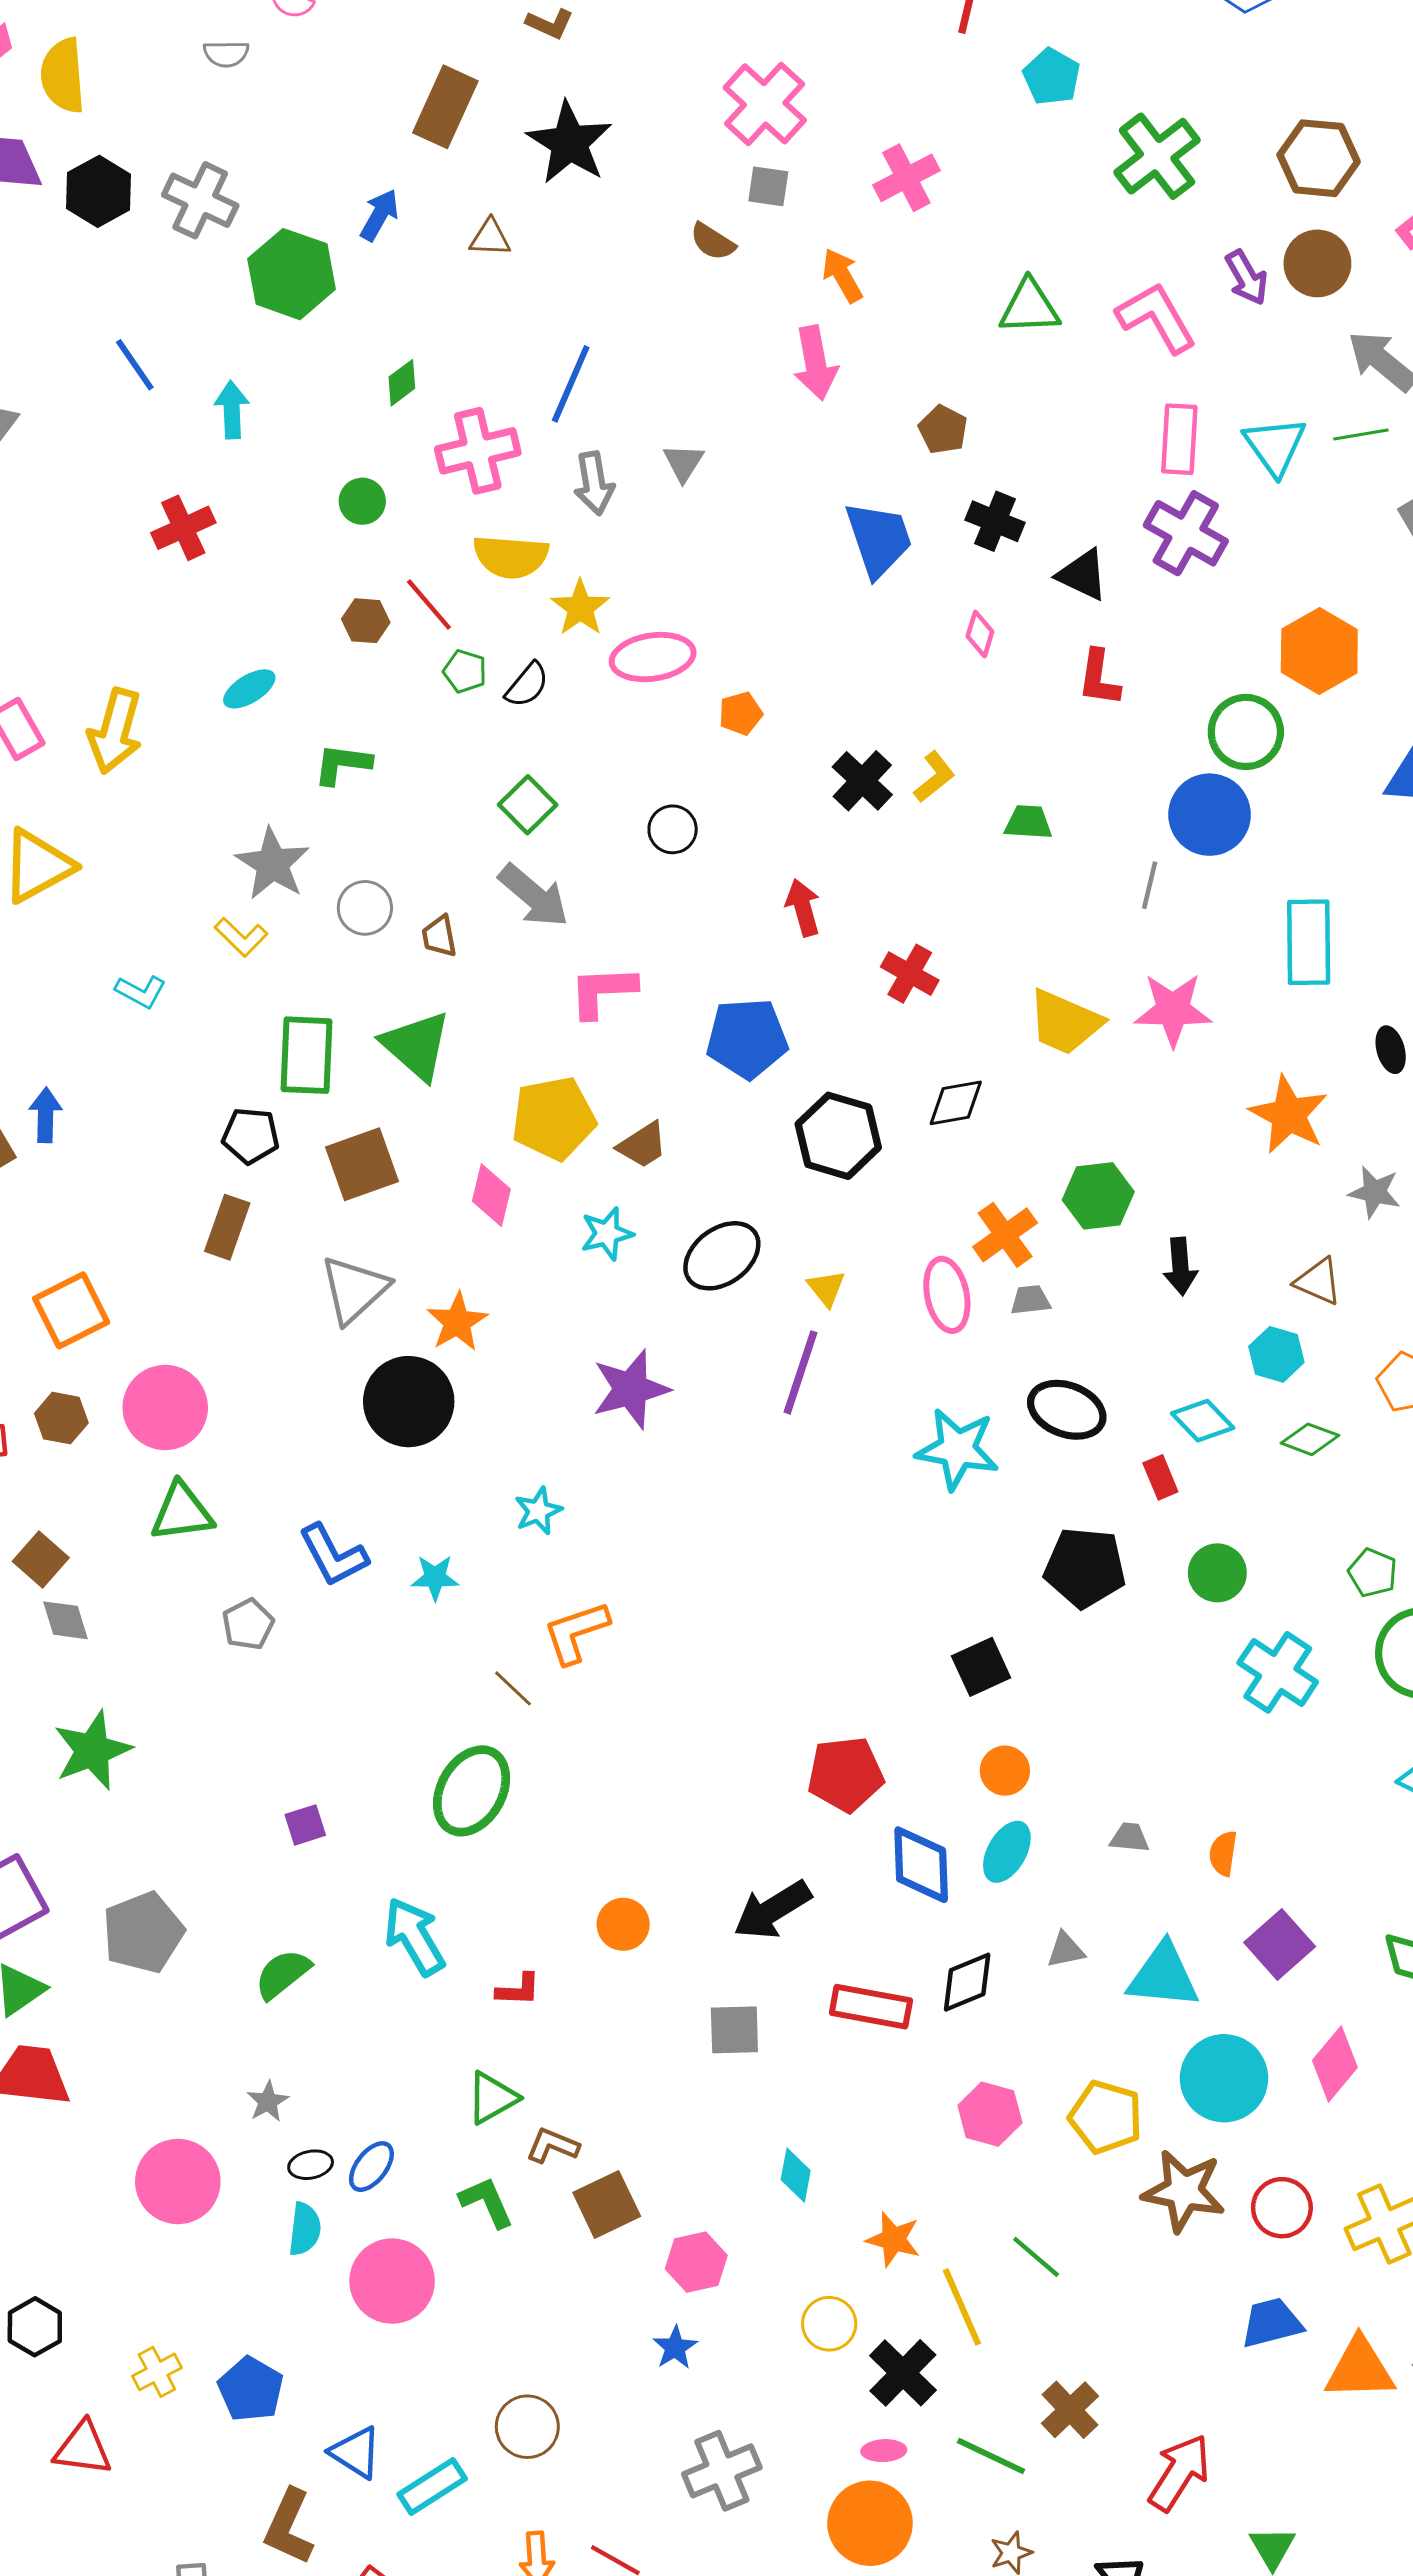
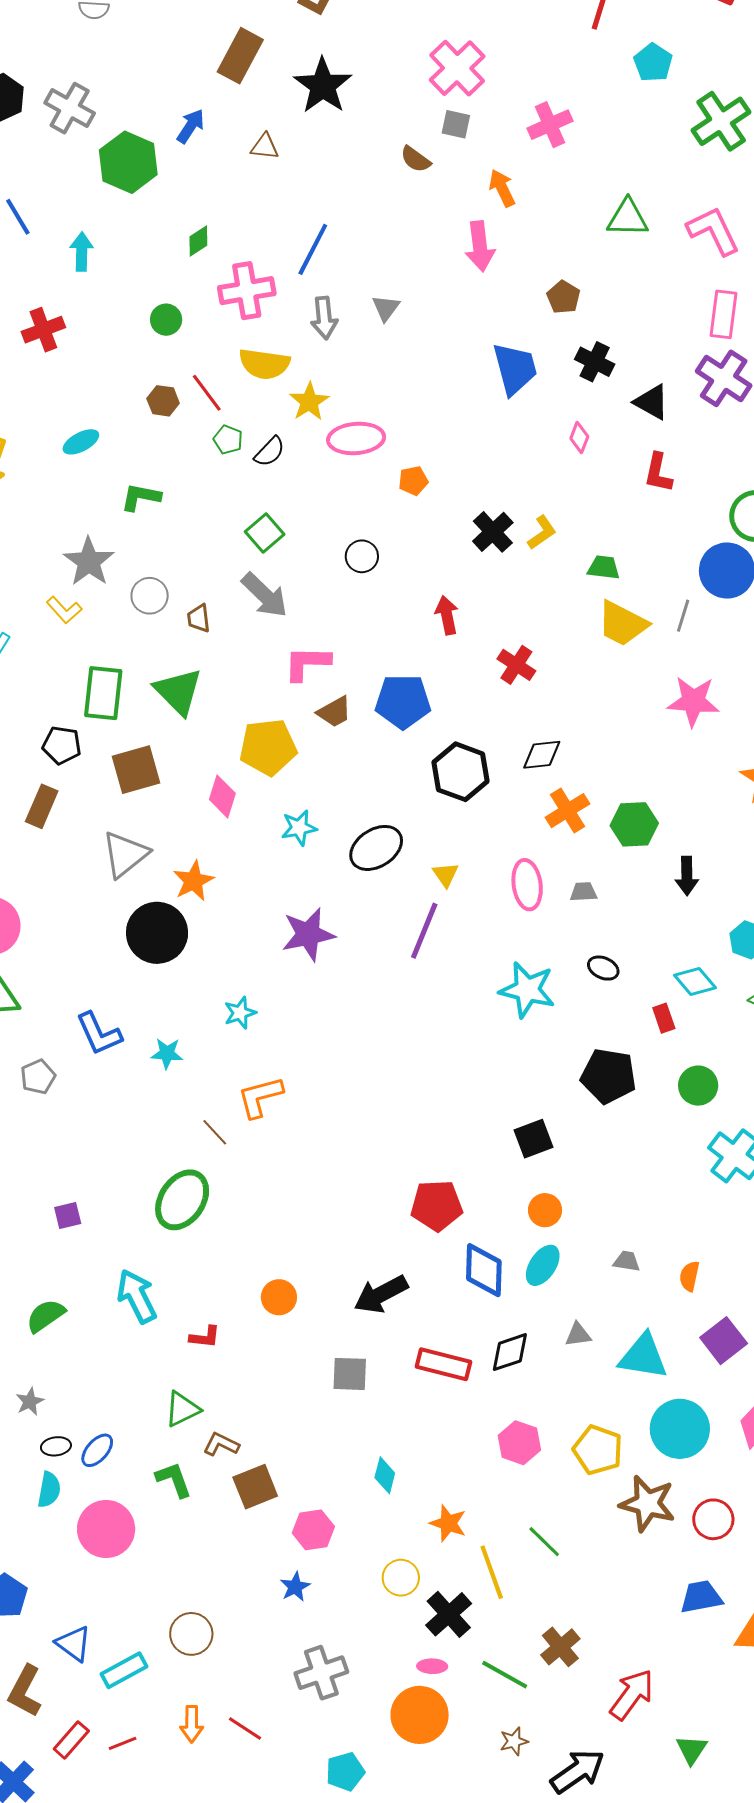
yellow trapezoid: (1065, 1022) -> (622, 624), moved
brown trapezoid: (642, 1145) -> (334, 712), moved
orange cross: (1005, 1235) -> (568, 811), moved
black ellipse: (1067, 1410) -> (603, 968), size x0.6

